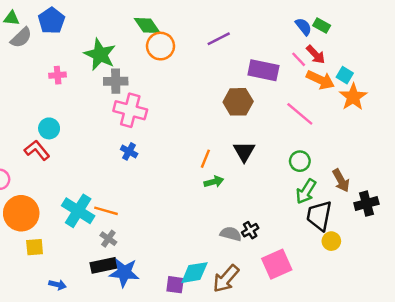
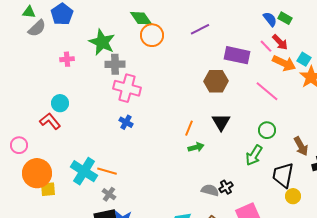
green arrow: (306, 191) -> (254, 155), moved
yellow square: (35, 247) -> (48, 189), moved

